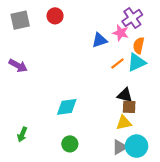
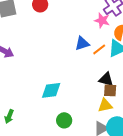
blue triangle: (99, 40) -> (82, 43), moved
green circle: (70, 144) -> (64, 120), moved

